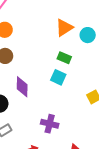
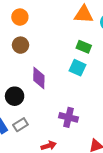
orange triangle: (64, 28) -> (84, 14), turned 36

